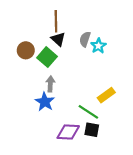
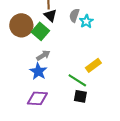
brown circle: (26, 50) -> (21, 25), size x1.5
gray arrow: (50, 84) -> (43, 55), turned 56
purple diamond: (68, 132) -> (37, 98), moved

